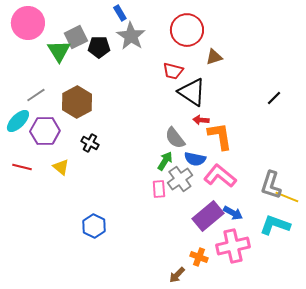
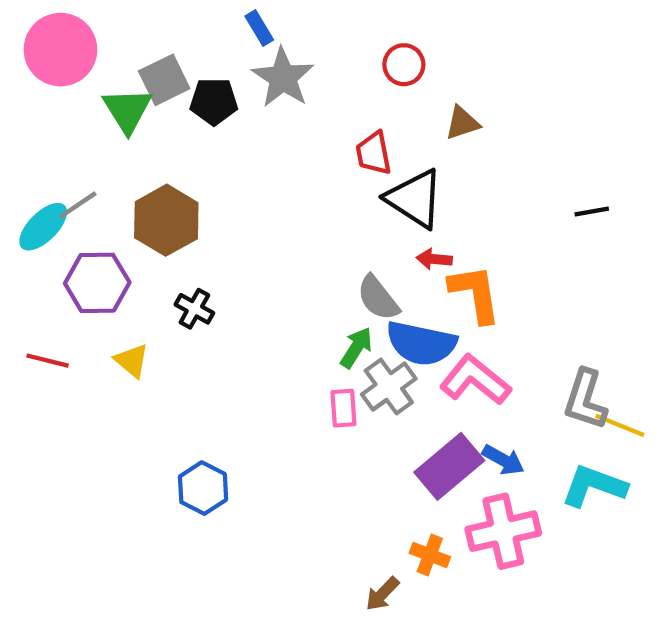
red circle: (187, 30) -> (404, 65), size x0.6
red trapezoid: (173, 71) -> (374, 153), turned 65
black line: (274, 98) -> (592, 212), turned 35
cyan ellipse: (18, 121) -> (43, 227), moved
blue semicircle: (195, 159) -> (421, 343), size x1.5

